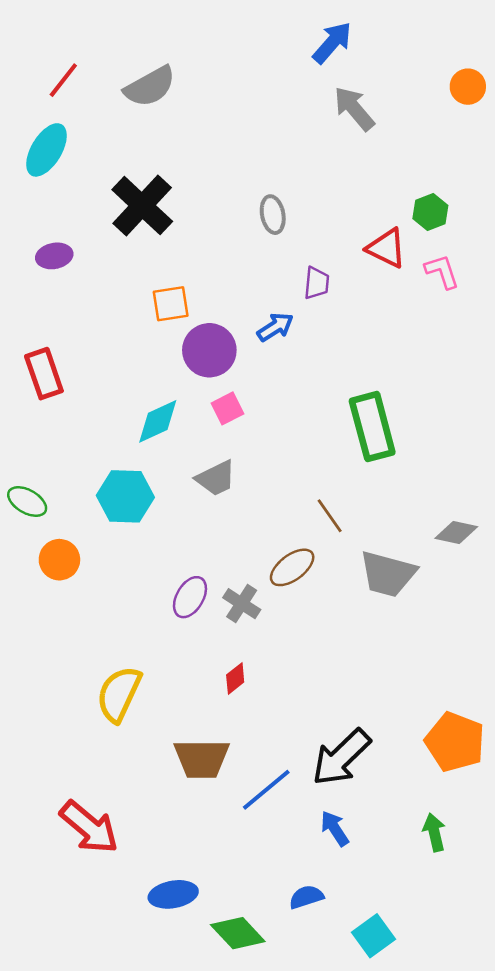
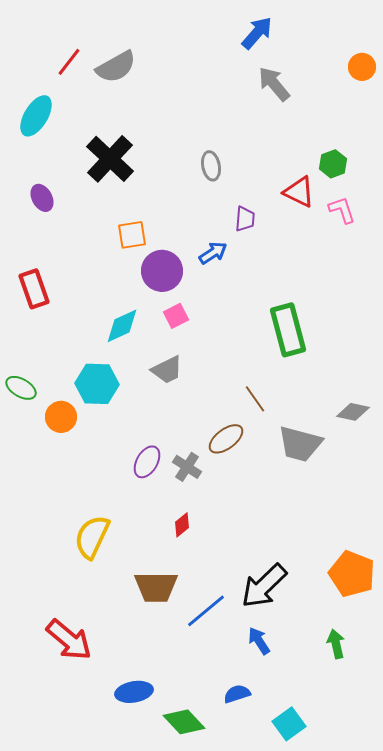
red line: (63, 80) -> (69, 62), moved
purple ellipse: (54, 256) -> (42, 198), turned 72
orange circle: (59, 560) -> (61, 417), moved

